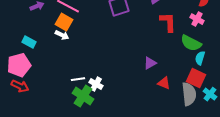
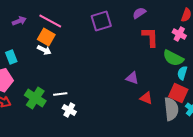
cyan rectangle: (29, 42) -> (11, 57), turned 40
purple triangle: (150, 63) -> (132, 78), turned 48
white cross: (96, 84) -> (69, 110), moved
green cross: (83, 96) -> (35, 98), moved

